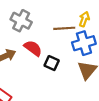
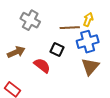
red semicircle: (33, 48) -> (42, 65), moved
black square: (52, 63) -> (57, 50), moved

